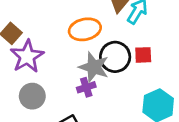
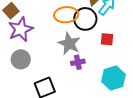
black circle: (115, 57) -> (85, 19), moved
purple cross: (86, 87) -> (78, 62), moved

